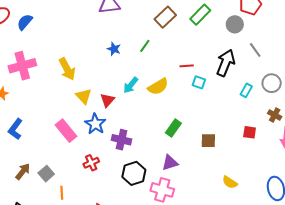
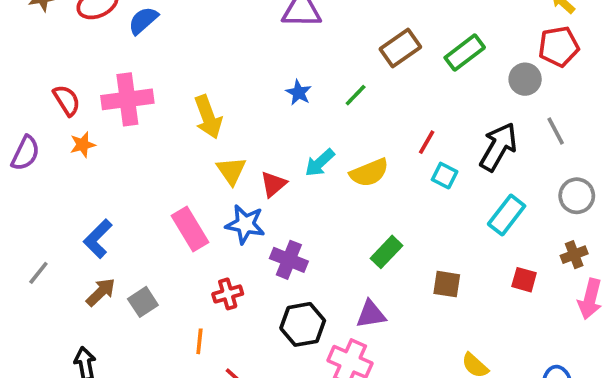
red line: (187, 66) -> (427, 142), turned -64
cyan rectangle: (246, 90) -> (507, 215), moved, size x1.5
brown cross: (275, 115) -> (574, 255), turned 32
blue star: (95, 124) -> (245, 224), turned -30
blue L-shape: (15, 129) -> (98, 239), moved
orange line: (62, 193) -> (199, 341), moved

